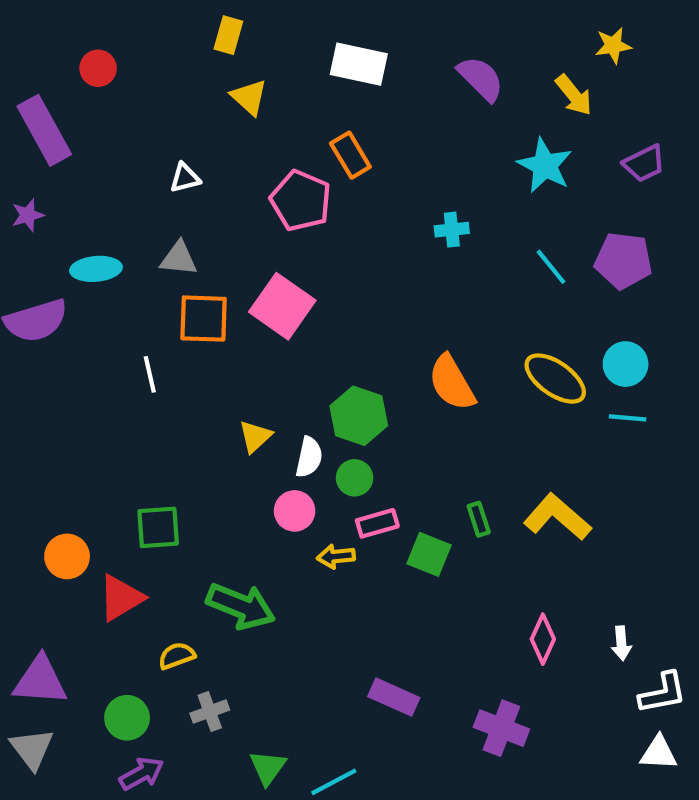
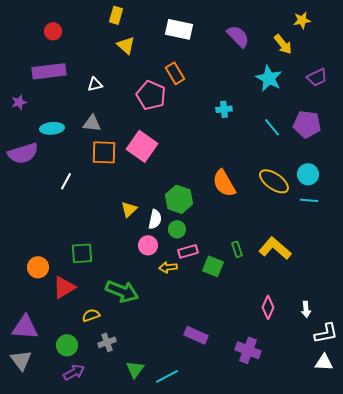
purple rectangle: (44, 130) -> (49, 71), moved, turned -68
white line: (150, 374) -> (66, 181), moved, turned 42

